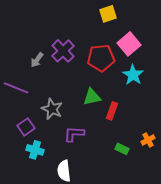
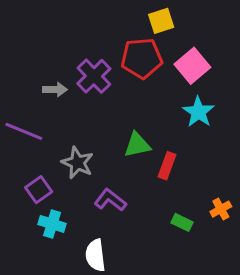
red pentagon: (101, 58) -> (142, 58), moved
gray arrow: (37, 60) -> (55, 90), turned -126
purple L-shape: (74, 134) -> (110, 200), turned 35

